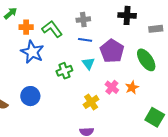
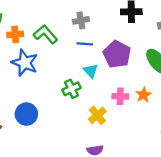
green cross: (64, 71) -> (72, 89), moved
pink cross: (112, 87) -> (120, 96), turned -32

